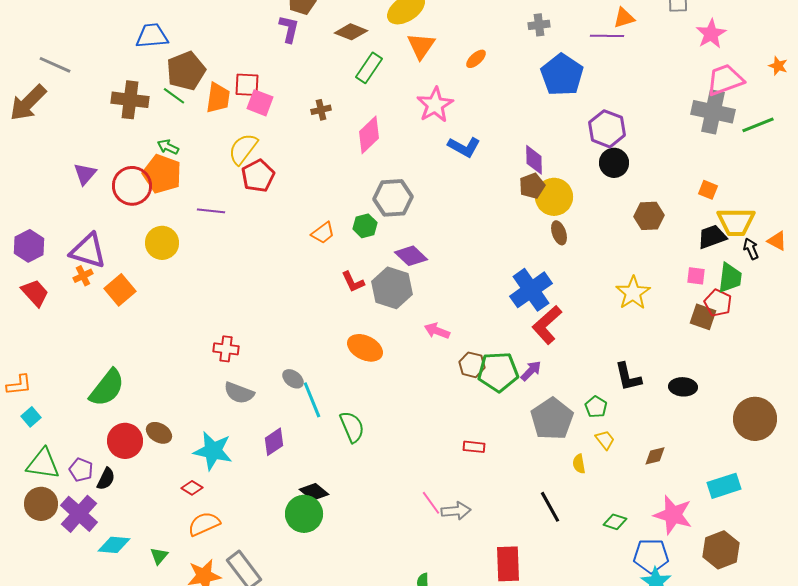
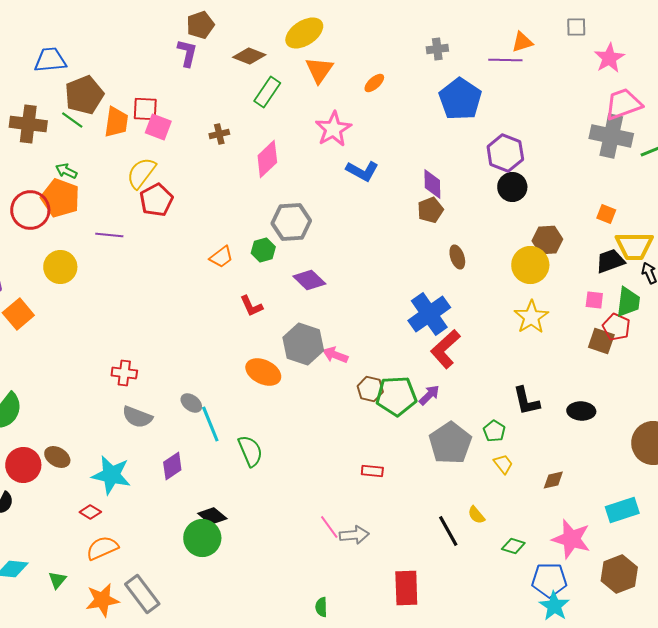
yellow circle: (554, 197) -> (530, 265), moved
gray hexagon: (392, 288) -> (303, 344), moved
yellow semicircle: (579, 464) -> (476, 515), moved, turned -30

